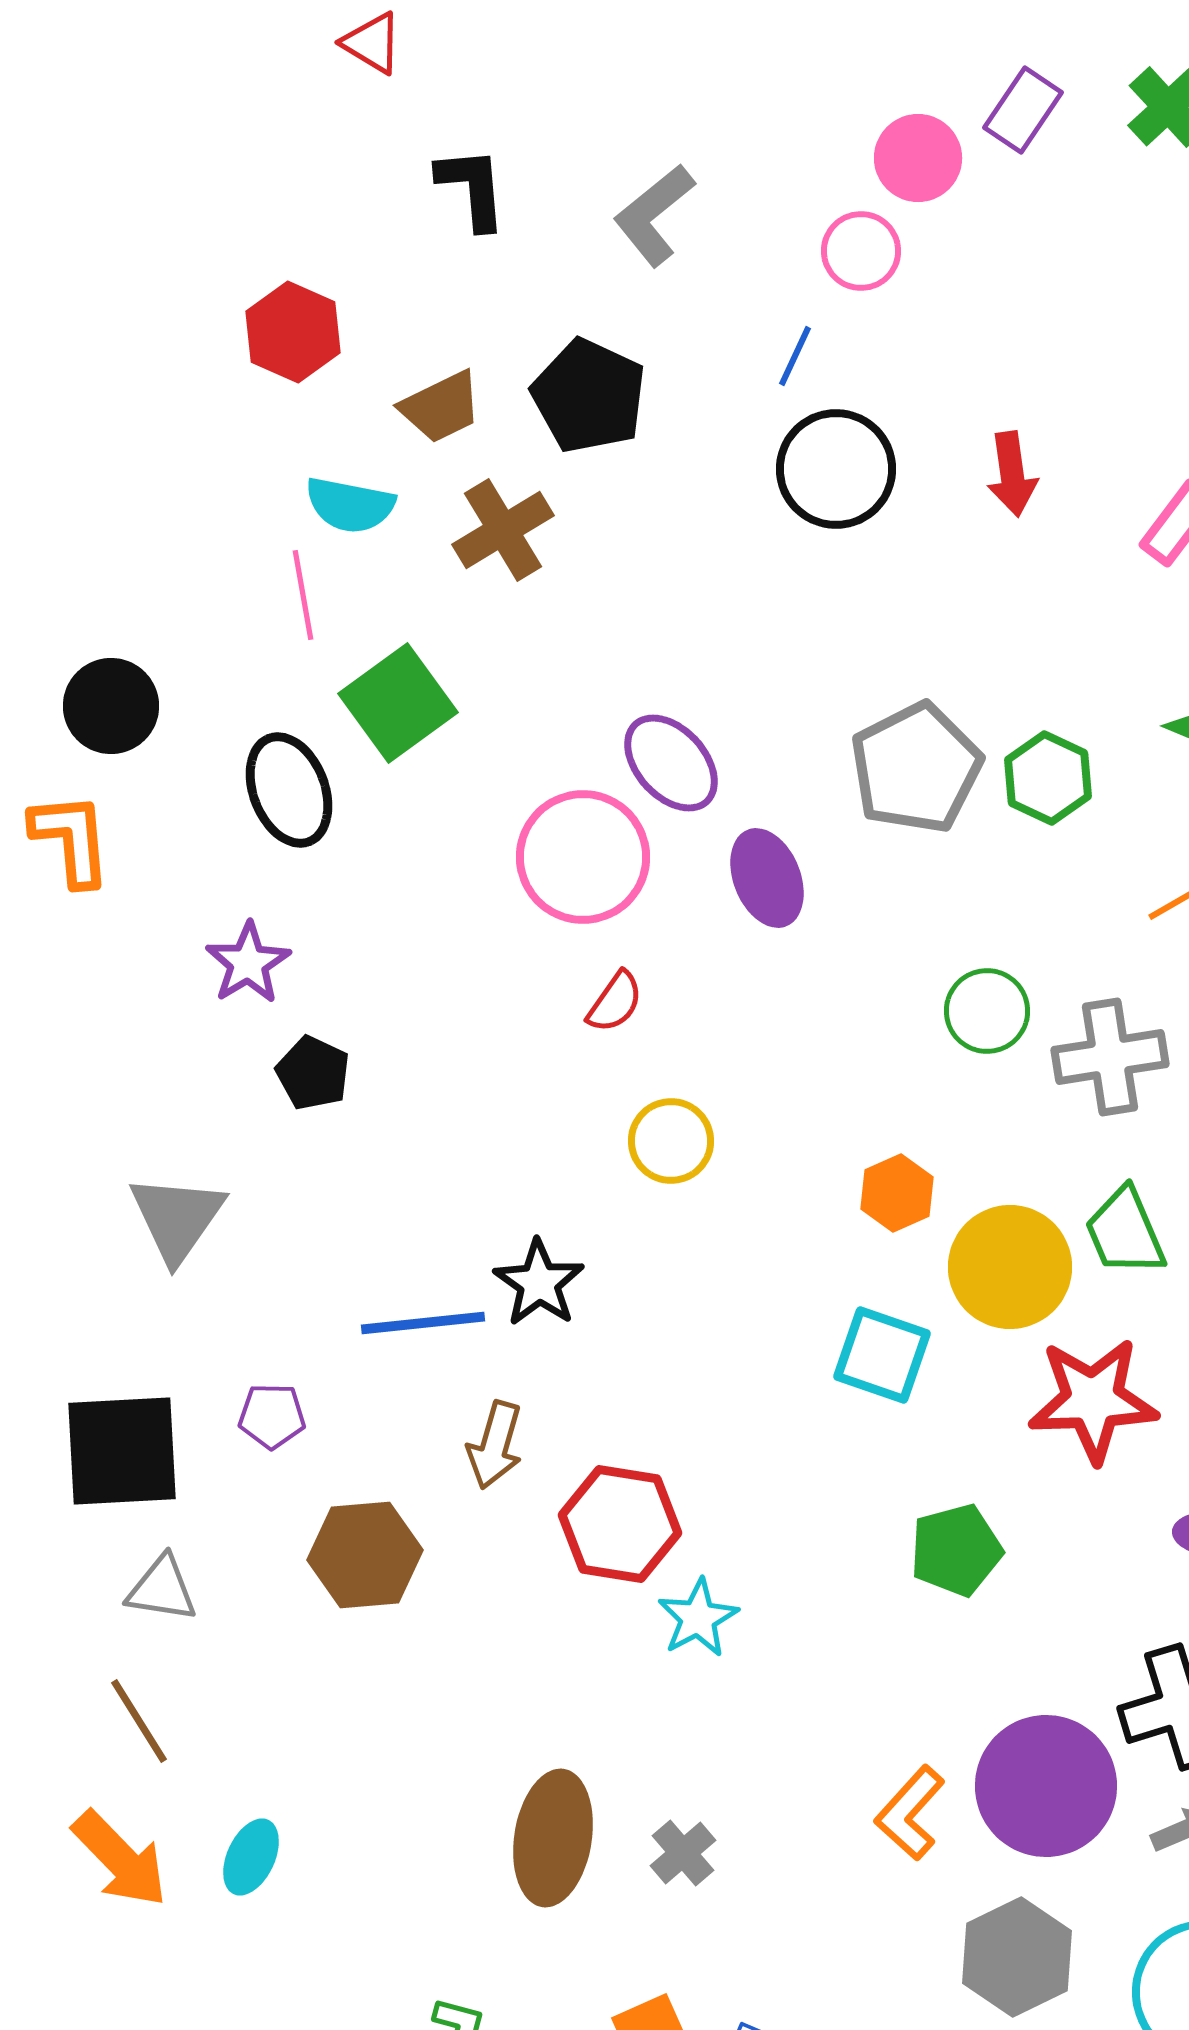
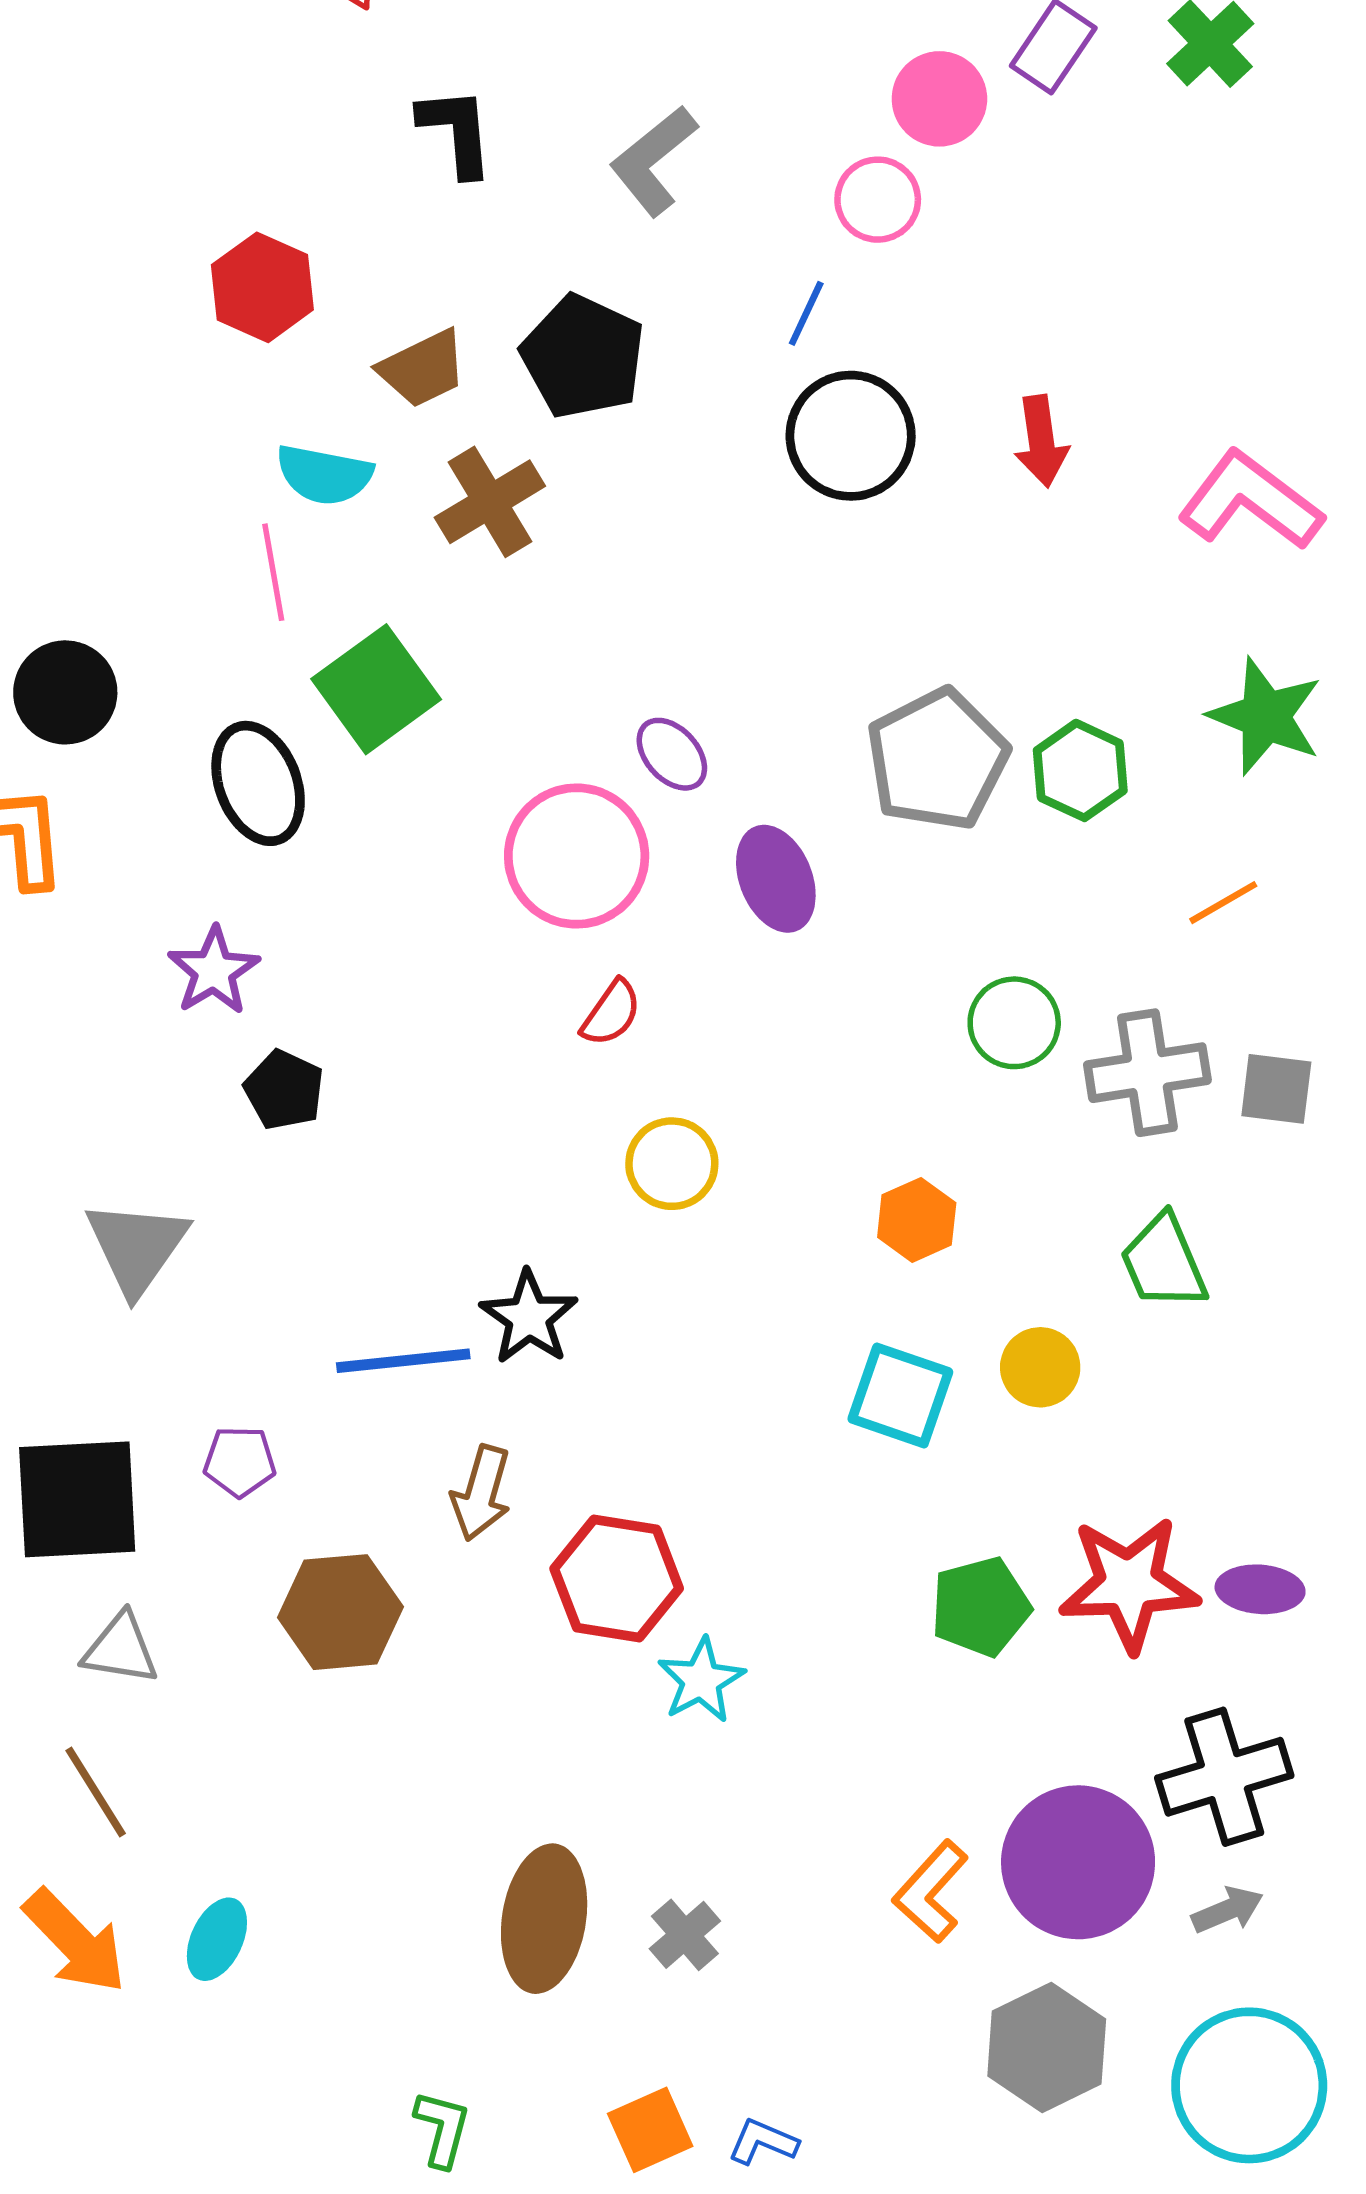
purple ellipse: (671, 763) -> (672, 754), size x0.7
yellow circle: (1010, 1267) -> (1040, 1367), moved, size x0.6
red star: (1093, 1400) -> (1129, 1584), moved

